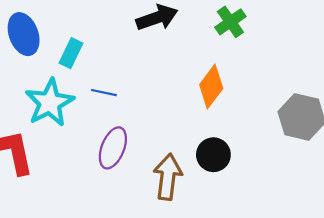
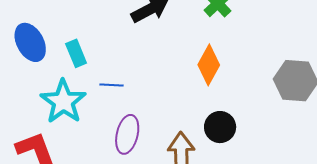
cyan rectangle: (71, 53) -> (76, 53), turned -40

